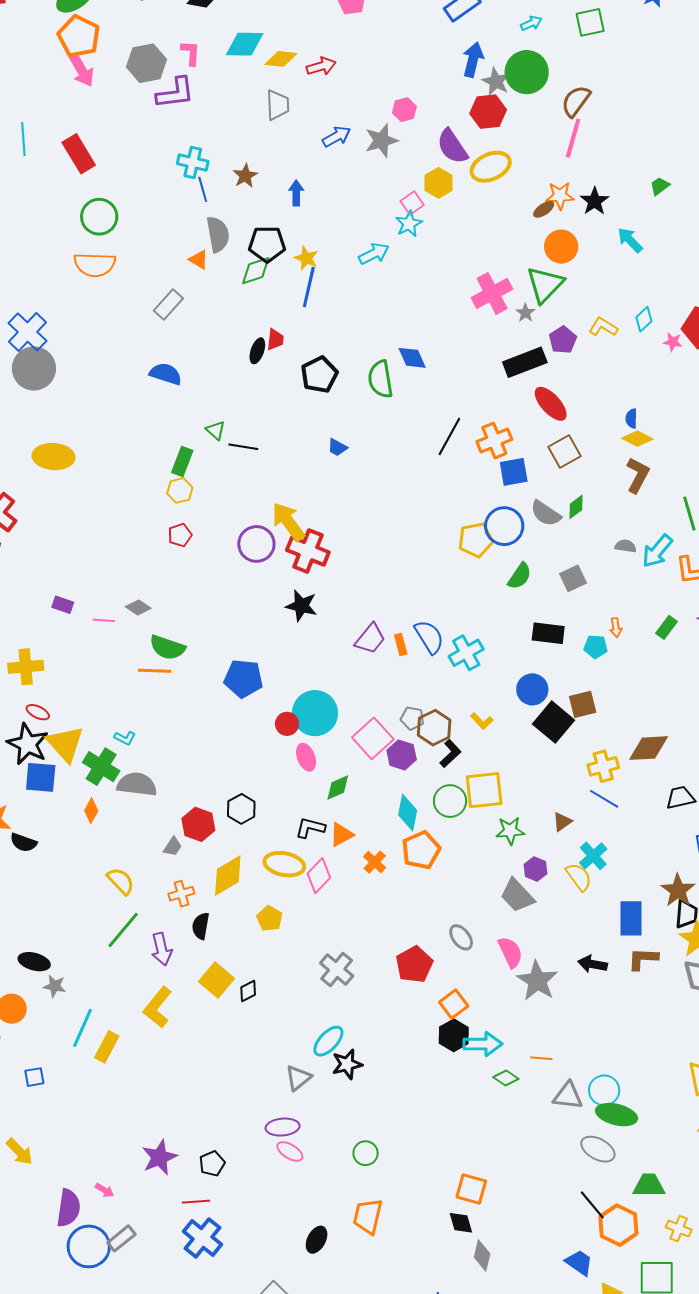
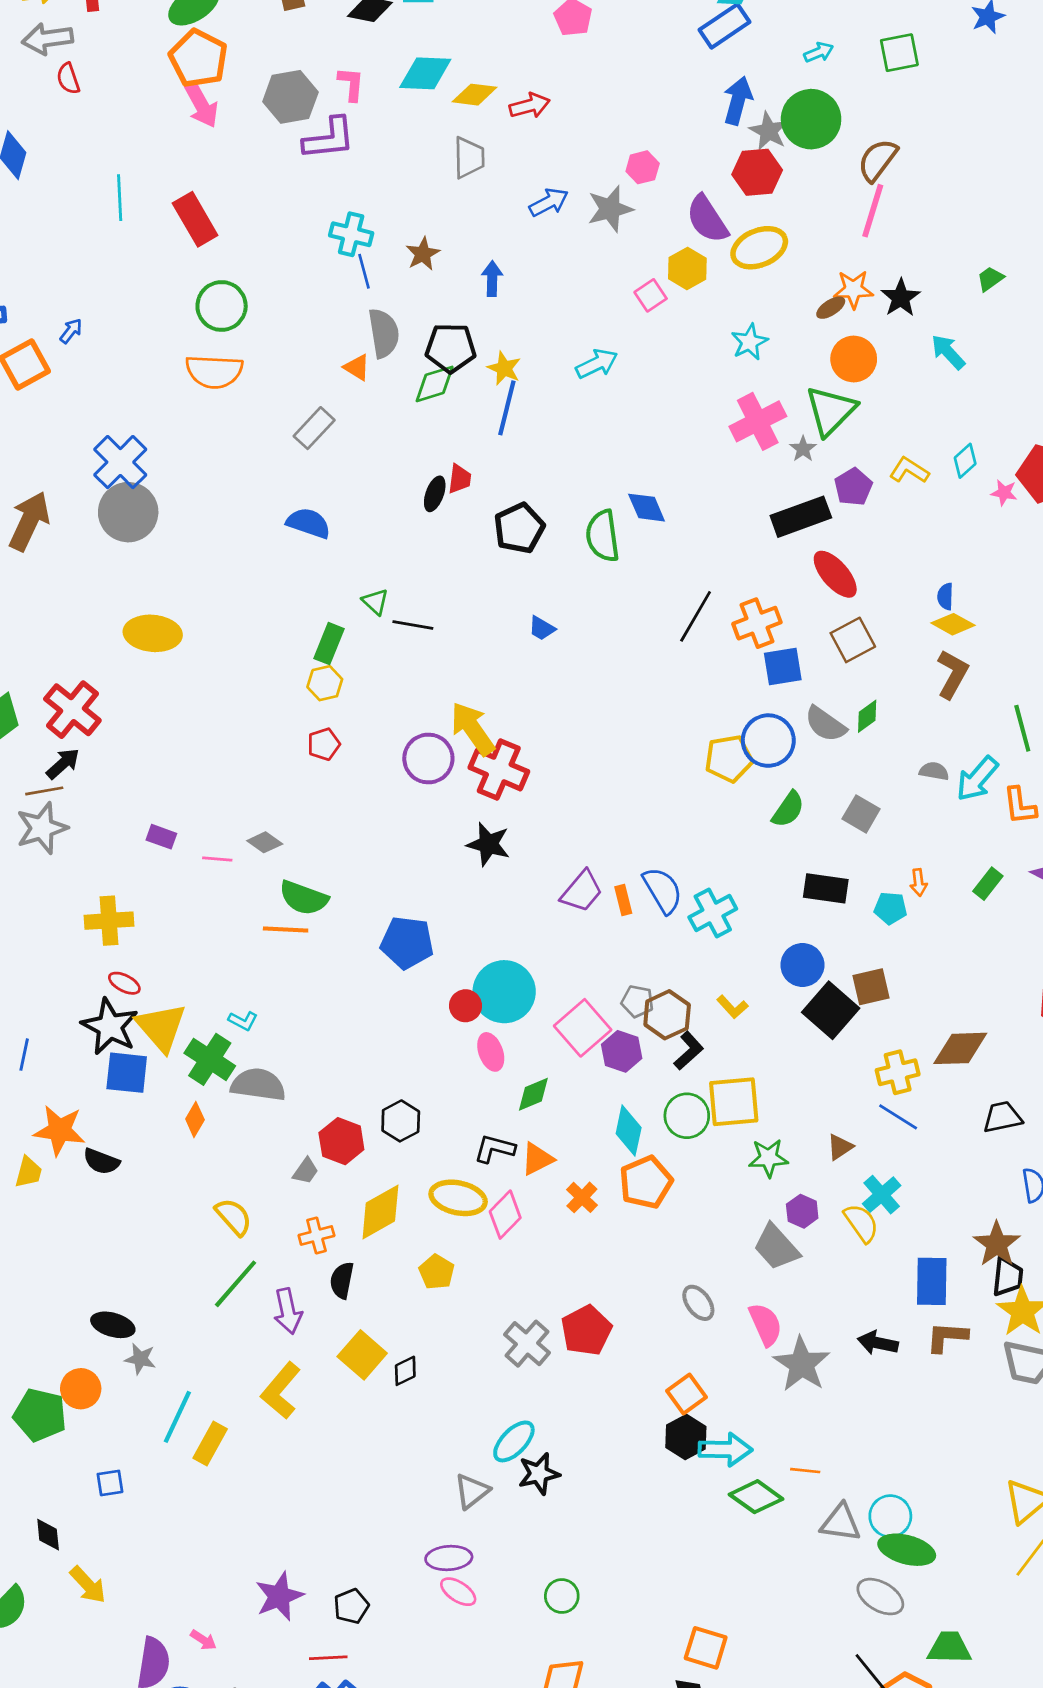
cyan star: (409, 224) -> (750, 342), moved
gray square: (573, 578) -> (861, 814), turned -36
red pentagon: (414, 964) -> (586, 1330), moved
green diamond: (506, 1078) -> (756, 1497), size x1.5

